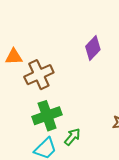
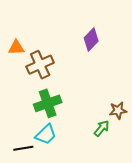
green arrow: (72, 137) -> (102, 128), moved

